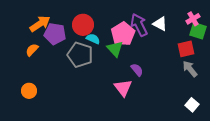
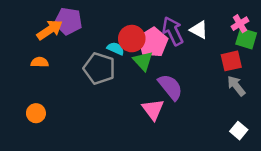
red circle: (83, 25) -> (132, 39), moved
purple pentagon: (55, 34) -> (68, 21), moved
orange semicircle: (32, 50) -> (40, 62), turned 48
purple semicircle: (137, 70) -> (170, 87), size x1.6

